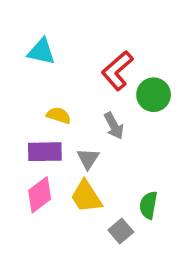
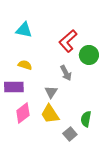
yellow semicircle: (59, 115) -> (25, 65), moved
purple rectangle: (45, 152) -> (14, 87), moved

